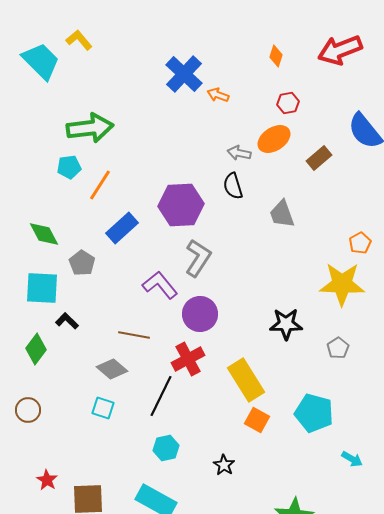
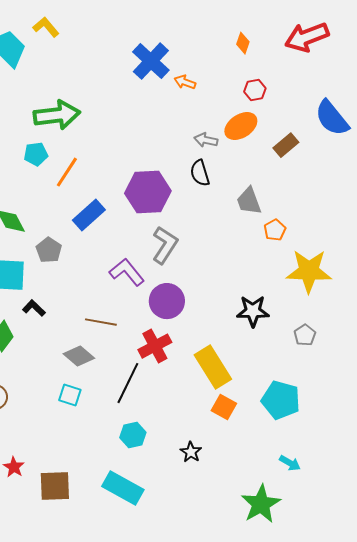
orange pentagon: (360, 243) -> (275, 230), moved
cyan arrow: (352, 459) -> (290, 463), moved

